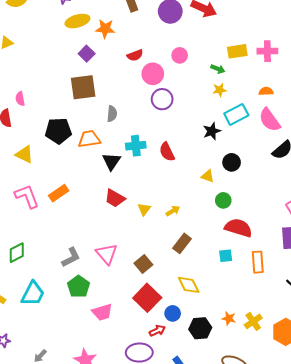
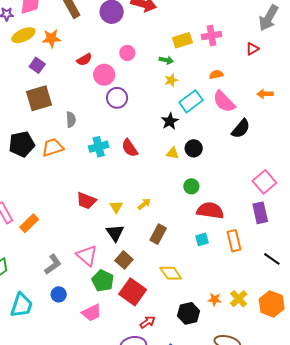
black triangle: (111, 161) -> (115, 233), moved
yellow triangle: (208, 176) -> (173, 153), moved
orange rectangle: (59, 193) -> (29, 223), moved
green pentagon: (79, 287) -> (103, 281), moved
blue circle: (173, 313) -> (59, 294), moved

